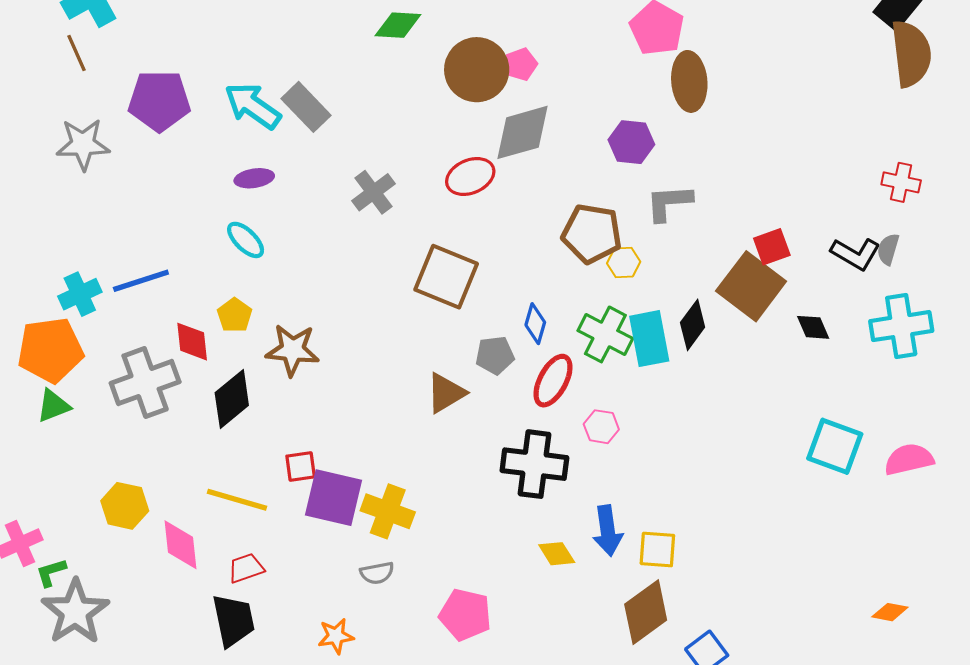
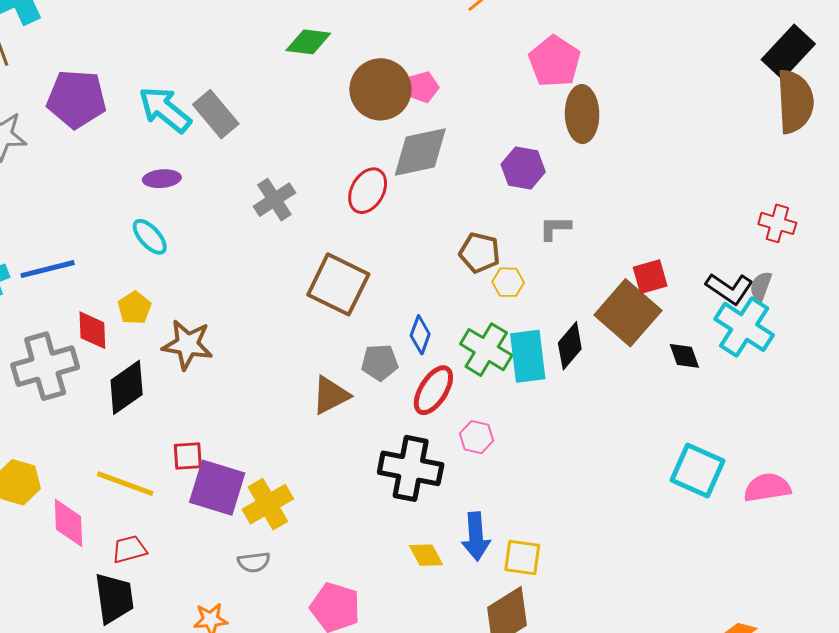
red ellipse: (470, 176) -> (368, 191), turned -42
gray L-shape: (669, 203) -> (555, 228), size x0.7
brown pentagon: (592, 234) -> (480, 253), size x0.7
cyan cross: (901, 326) -> (744, 327), moved, turned 38
yellow cross: (388, 511) -> (268, 504), turned 36

